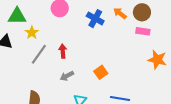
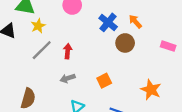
brown circle: (142, 12) -> (125, 43), moved
pink rectangle: (143, 31) -> (168, 46), moved
orange star: (157, 60) -> (151, 90), moved

